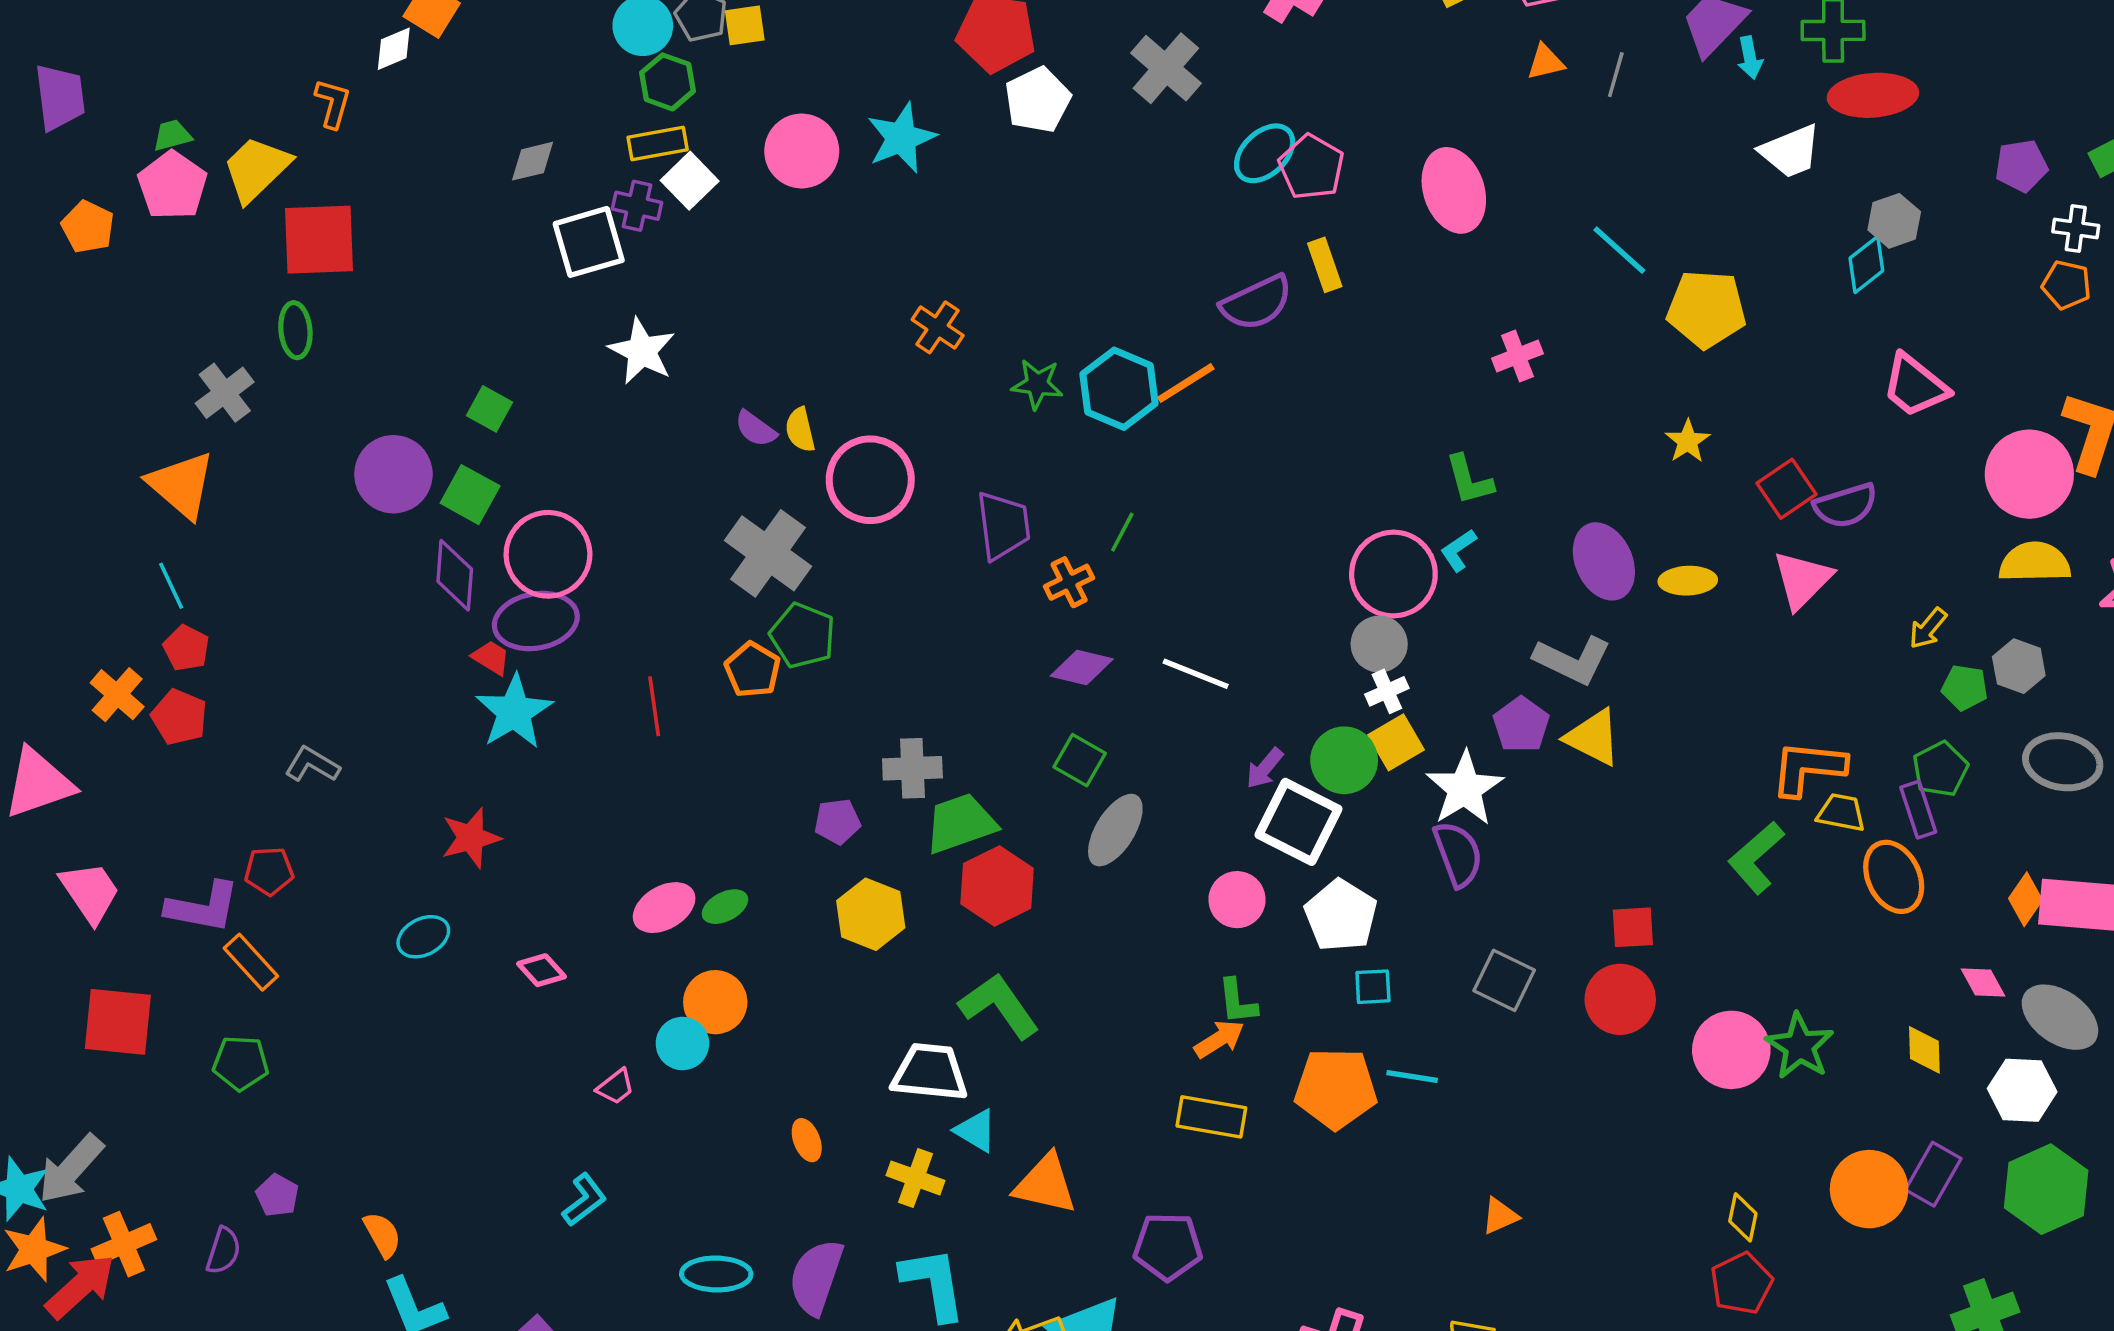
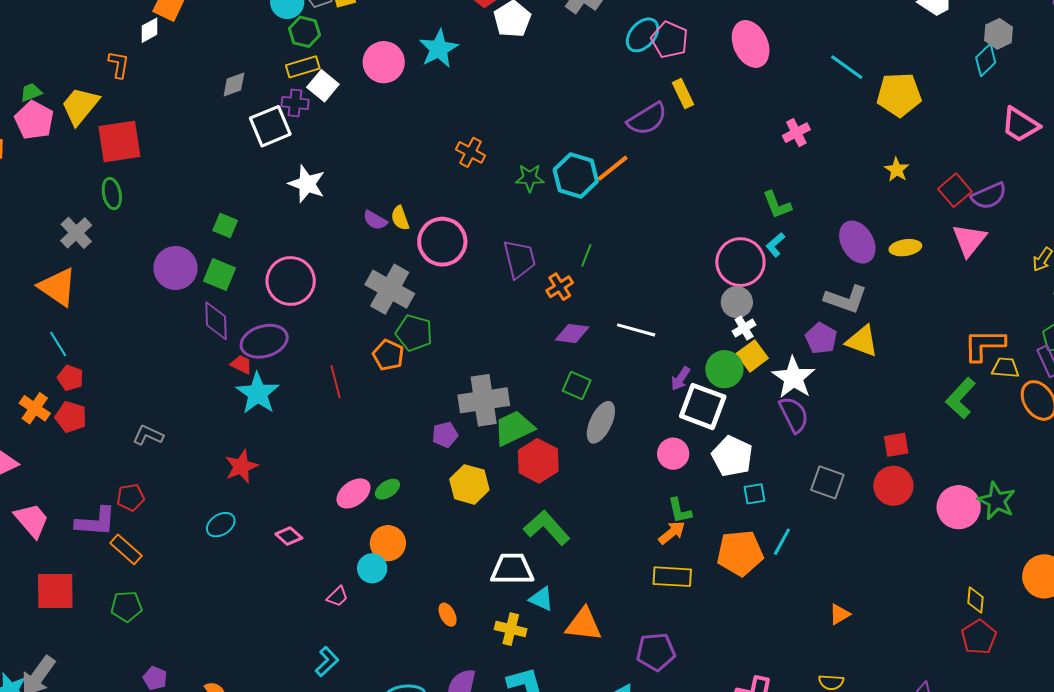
pink circle: (548, 554) -> (291, 281), moved
gray cross: (912, 768) -> (484, 400), size x1.5
cyan line: (1412, 1077) -> (782, 542), turned -64

